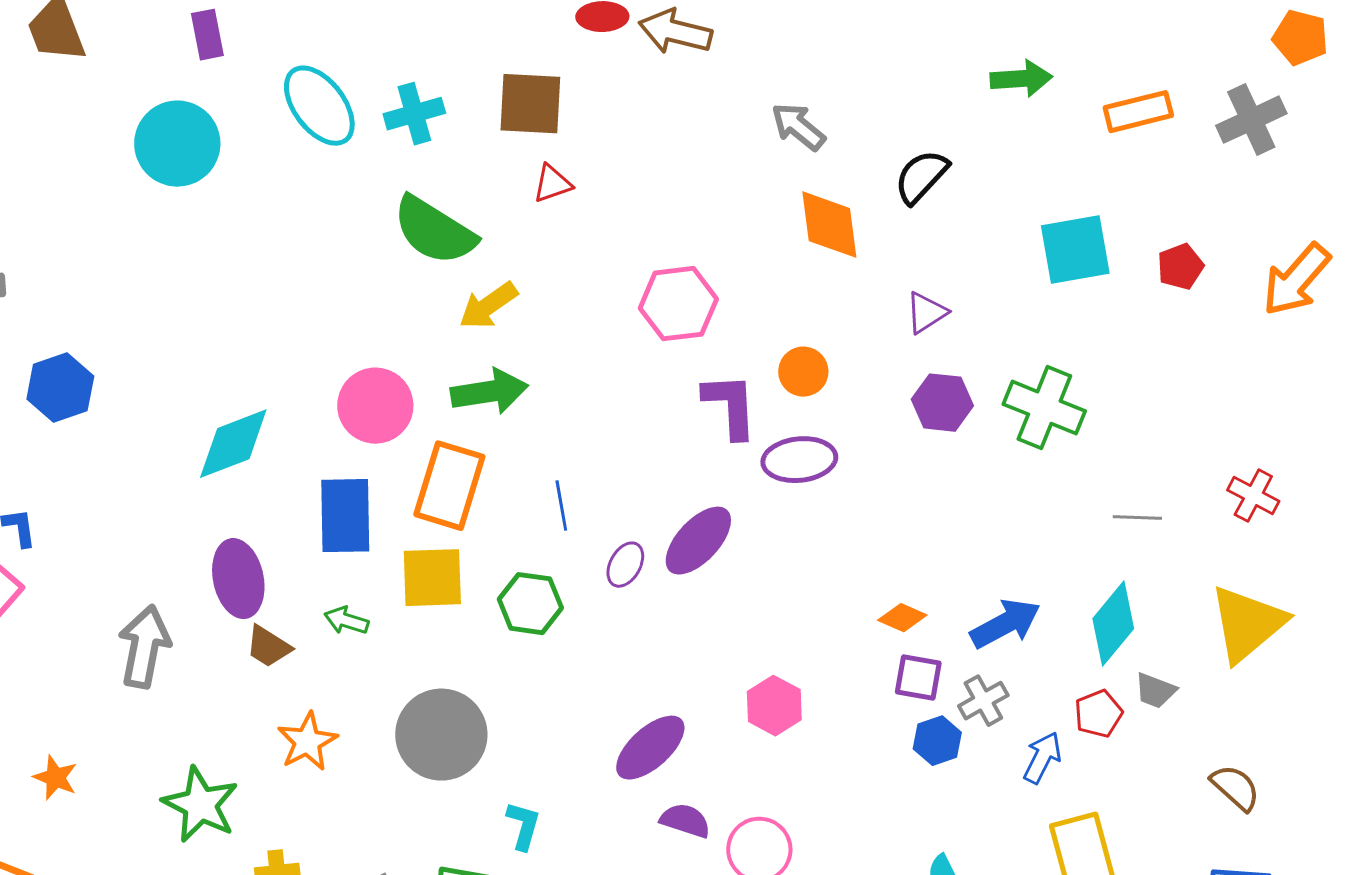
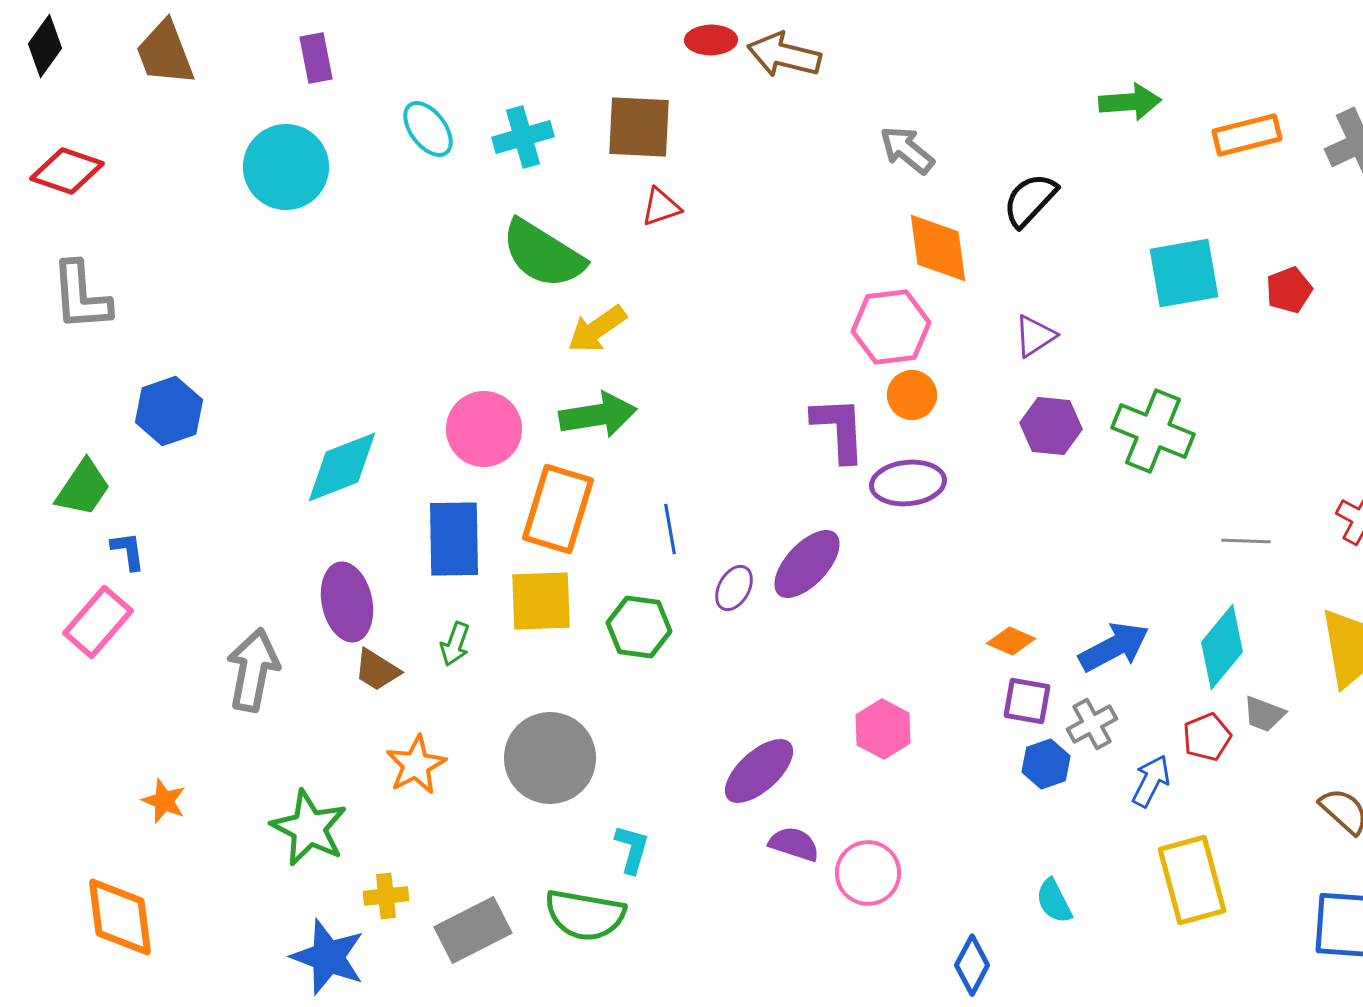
cyan ellipse: (319, 106) -> (428, 129), size x0.7
pink hexagon: (678, 304) -> (891, 327), moved
green arrow: (346, 621) -> (455, 644), turned -87

